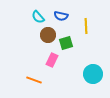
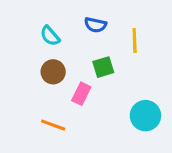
cyan semicircle: (38, 17) -> (50, 36), moved
brown circle: (48, 35) -> (53, 72), moved

